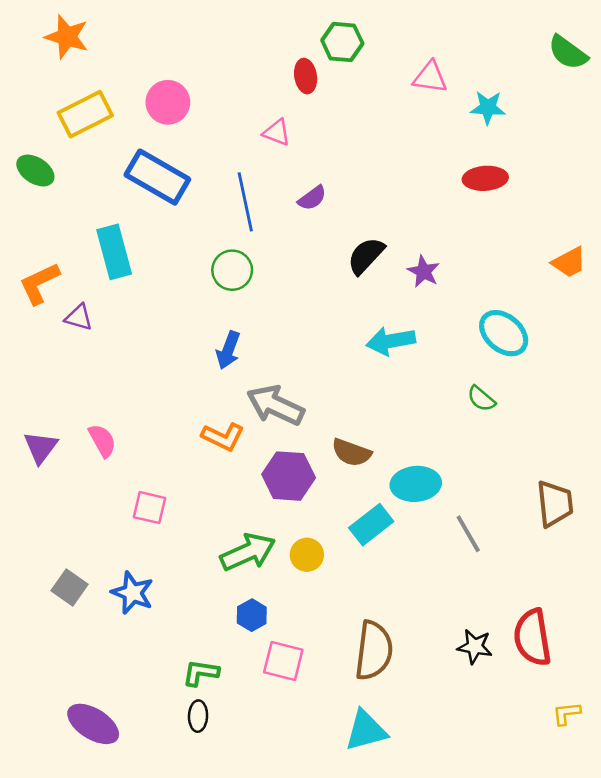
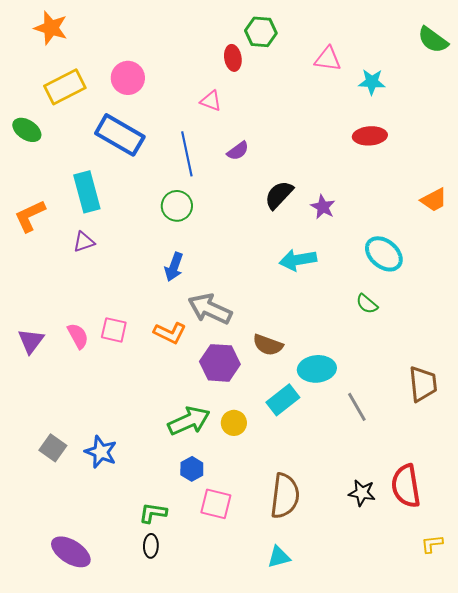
purple triangle: (79, 317) -> (84, 242), moved, turned -35
pink square: (150, 508) -> (114, 330), moved
cyan triangle: (366, 731) -> (279, 557), size x0.7

